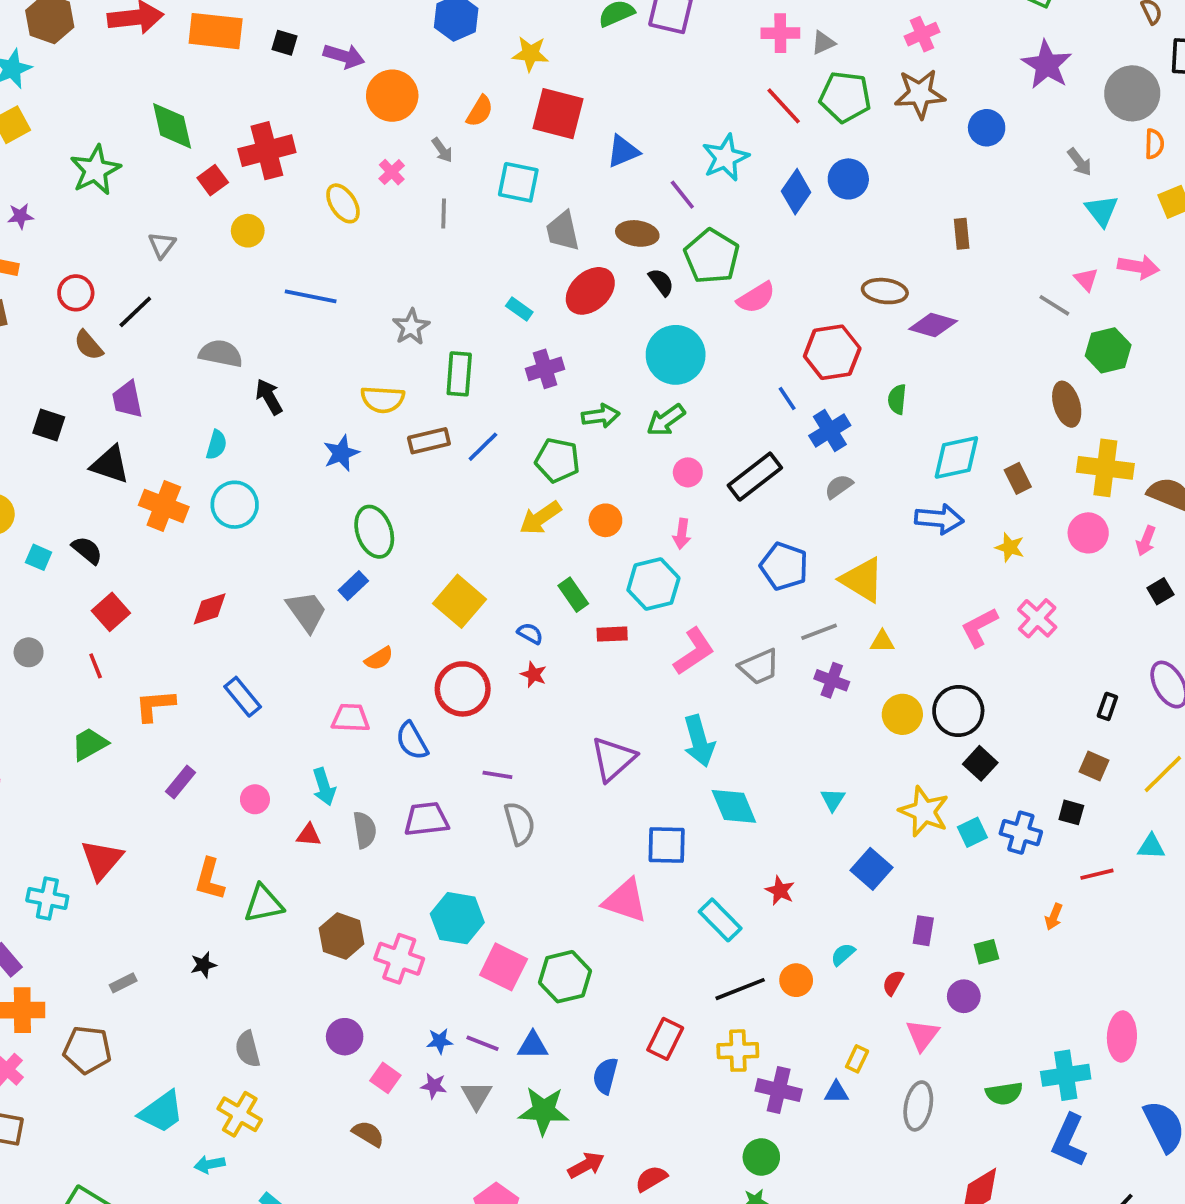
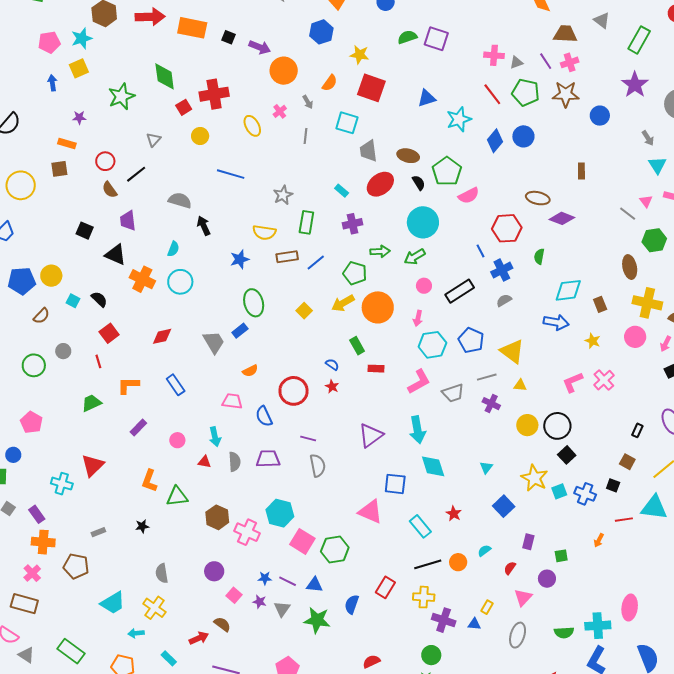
blue triangle: (623, 151) -> (427, 98), moved
purple line: (682, 195) -> (546, 61), moved
orange circle: (605, 520) -> (378, 307), size x1.8
cyan hexagon: (653, 584) -> (432, 345), moved
yellow square: (460, 601) -> (304, 311), moved, size x0.6
cyan triangle: (1151, 847) -> (654, 507), size x1.8
red arrow: (586, 1165) -> (199, 638), moved

